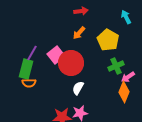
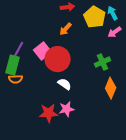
yellow pentagon: (108, 40) -> (95, 17), moved
pink arrow: (128, 77) -> (115, 32), moved
white semicircle: (78, 88) -> (65, 84), turned 96

